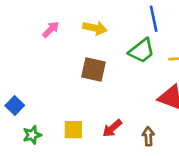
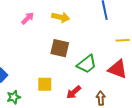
green trapezoid: (142, 51) -> (87, 64), moved
yellow square: (73, 130) -> (45, 84), moved

